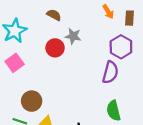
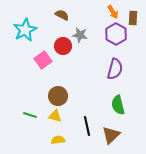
purple hexagon: (121, 47) -> (116, 34), moved
pink square: (15, 63) -> (43, 60), moved
brown circle: (32, 101) -> (58, 96), moved

